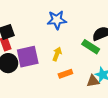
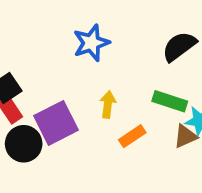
green rectangle: (91, 47) -> (170, 101), moved

